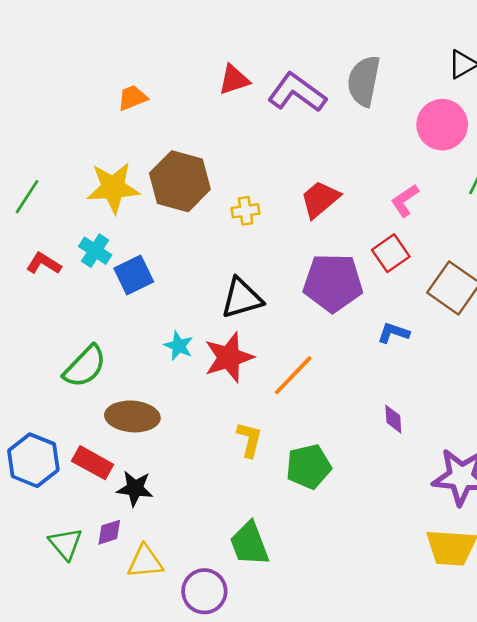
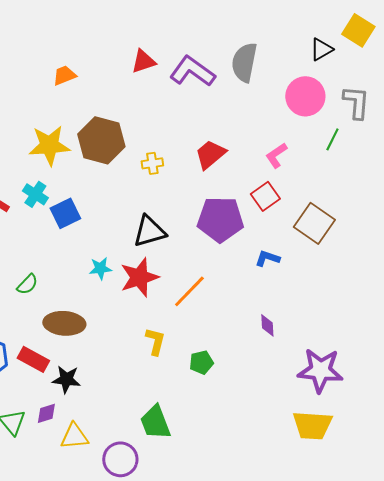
cyan star: (179, 346) -> (100, 268), turned -30
green semicircle: (85, 366) -> (27, 284), size x0.6
green pentagon: (308, 467) -> (201, 362), size x0.7

